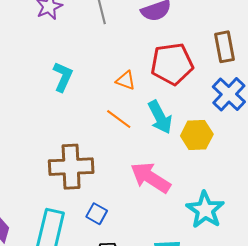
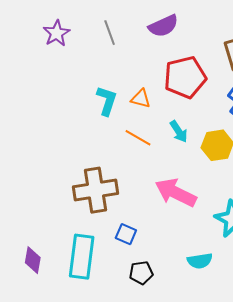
cyan L-shape: (63, 77) -> (107, 101), moved
cyan arrow: (160, 117) -> (179, 131), size x0.7

